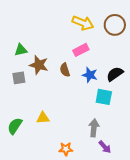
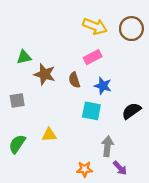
black semicircle: (115, 74) -> (131, 111), moved
gray square: (19, 78) -> (17, 101), moved
cyan square: (104, 97) -> (91, 111), moved
orange star: (66, 149) -> (85, 169), moved

